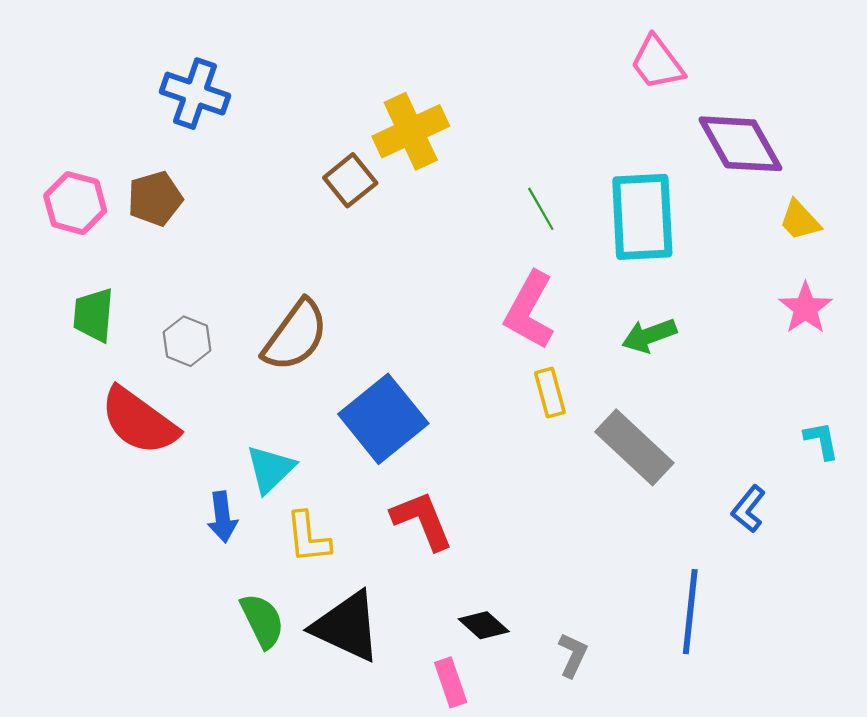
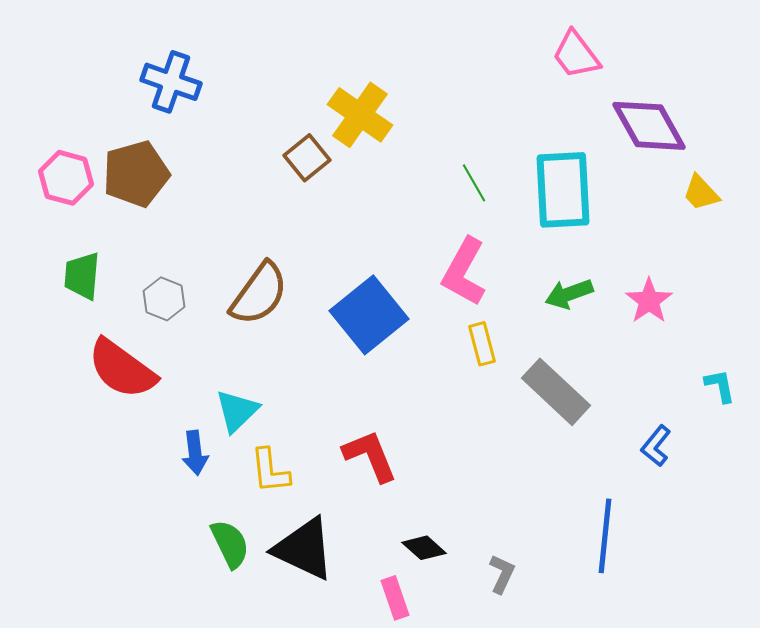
yellow cross: (411, 131) -> (360, 115), turned -30
brown pentagon: (155, 199) -> (136, 174), size x1.4
pink star: (805, 308) -> (649, 301), moved
blue square: (383, 419) -> (369, 315), moved

